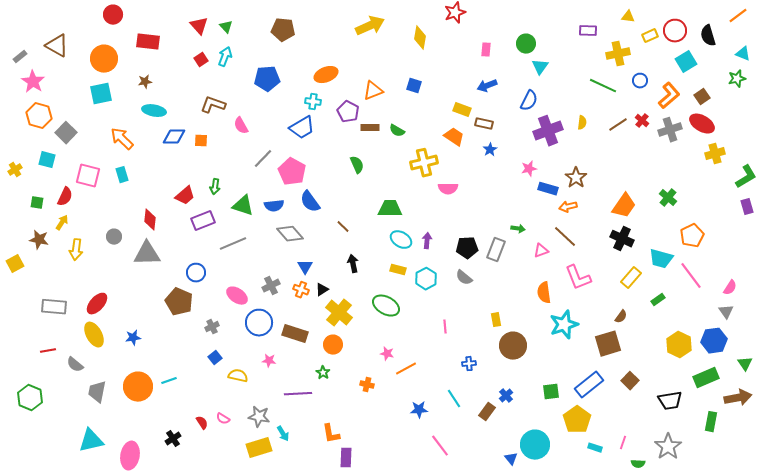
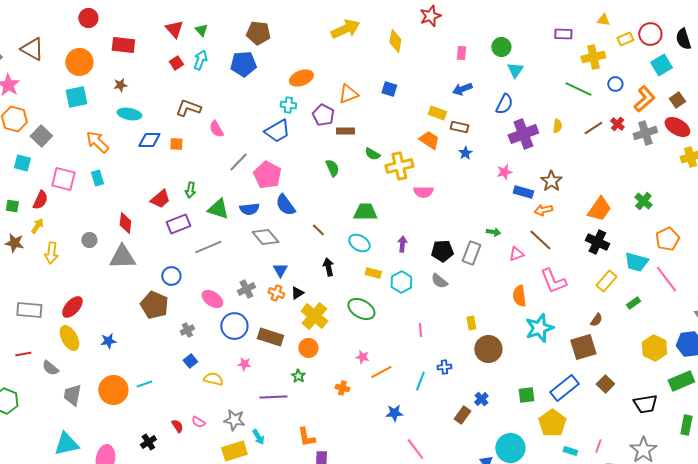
blue pentagon: (267, 79) -> (243, 64), moved
green semicircle: (397, 131) -> (372, 154), moved
cyan ellipse: (401, 240) -> (359, 243), moved
cyan line: (454, 399) -> (420, 381), moved, turned 54

